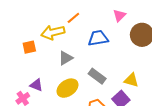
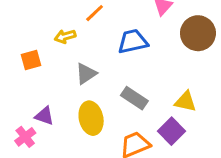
yellow arrow: (53, 32) -> (65, 36), size x0.6
yellow ellipse: (67, 88) -> (91, 118), turned -65

